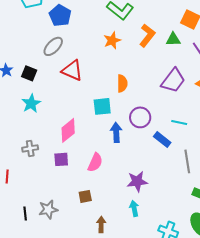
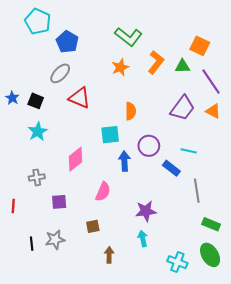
purple square: (61, 159) -> (59, 202), moved

